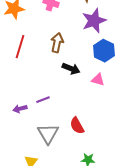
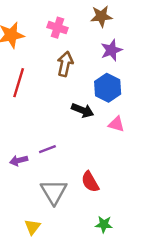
purple star: (94, 21) -> (111, 50), size x0.7
brown arrow: (57, 43) -> (65, 64), moved
blue hexagon: (104, 51) -> (108, 88), moved

